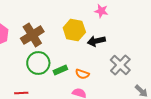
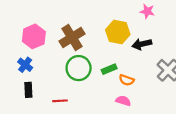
green rectangle: (60, 70) -> (109, 69), moved

